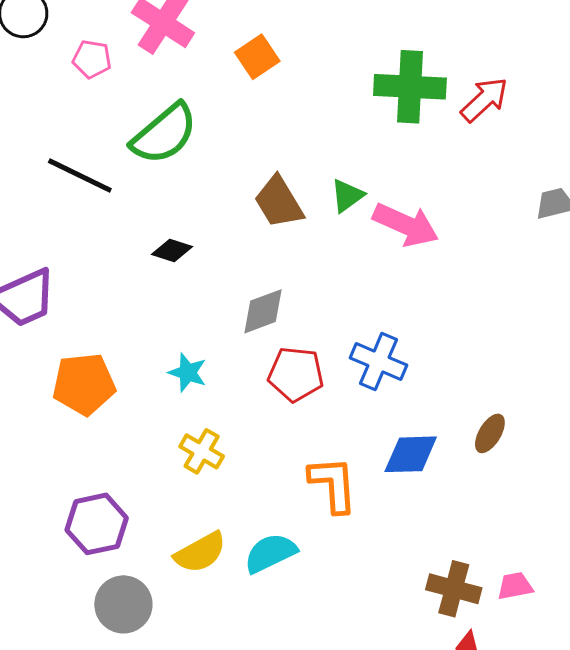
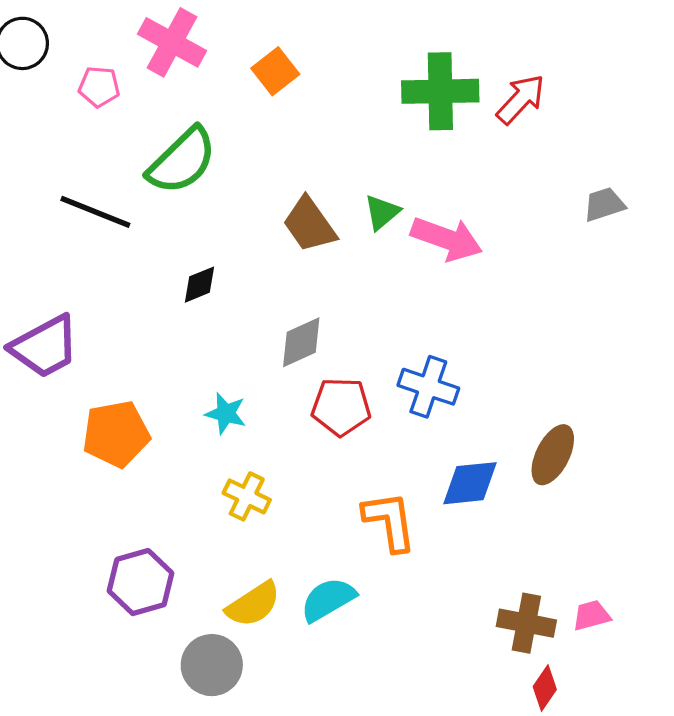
black diamond: (172, 251) -> (200, 285), turned -36
brown ellipse: (490, 433) -> (553, 455), size x1.4
gray circle: (123, 604) -> (212, 665), moved

